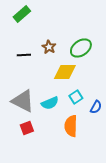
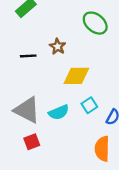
green ellipse: (81, 48) -> (95, 23), moved, turned 75
orange semicircle: (71, 126) -> (102, 149), moved

